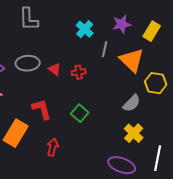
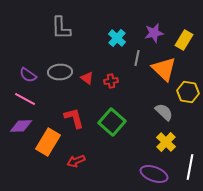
gray semicircle: (132, 103) -> (164, 112), turned -90
green square: (80, 113) -> (112, 122), size x1.5
red arrow: (53, 147) -> (76, 161), moved, turned -126

